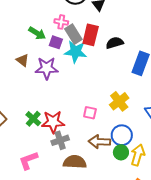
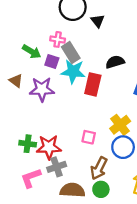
red rectangle: (91, 35) -> (93, 84), moved
green cross: (33, 119) -> (28, 144), turned -35
blue circle: (122, 135) -> (123, 147), moved
brown arrow: (99, 142) -> (99, 168), turned -65
green circle: (121, 152) -> (101, 189), moved
pink L-shape: (28, 160) -> (31, 178), moved

